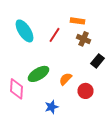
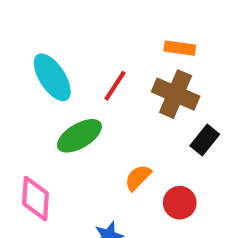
orange rectangle: (78, 21) -> (180, 48), moved
brown cross: (84, 39) -> (176, 94), size x1.5
green ellipse: (38, 74) -> (79, 136), moved

